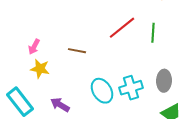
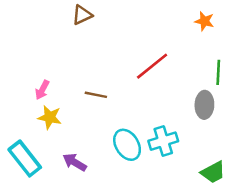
green line: (153, 33) -> (218, 72), moved
gray ellipse: (164, 81) -> (204, 105), moved

